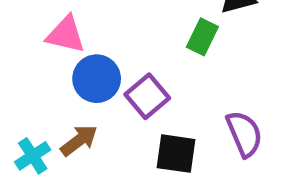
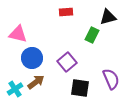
pink triangle: (66, 35) -> (18, 34), moved
blue circle: (97, 79) -> (32, 58), moved

